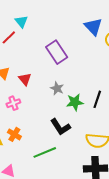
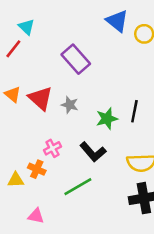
red triangle: (25, 79) -> (40, 98), size x1.5
gray star: (57, 88) -> (70, 105), moved
pink cross: (13, 103) -> (52, 148), moved

